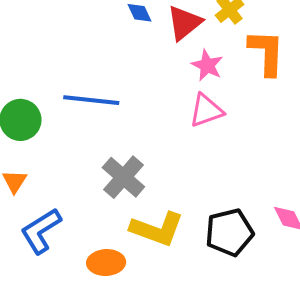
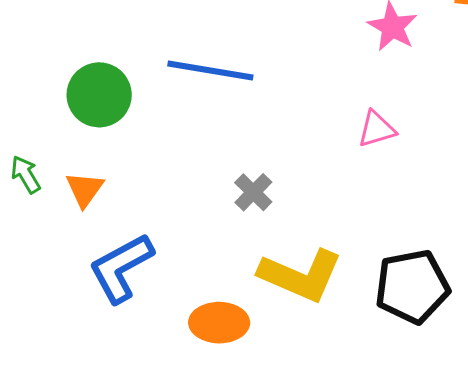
pink triangle: (206, 111) -> (376, 129), moved, size x0.7
gray cross: (123, 177) -> (253, 192), size x0.6

